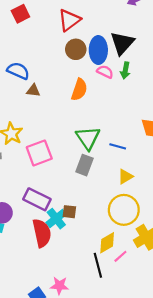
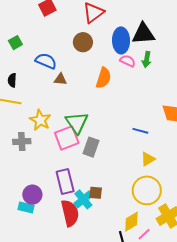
black triangle: (122, 43) -> (143, 34), turned 45
brown circle: (76, 49) -> (83, 42), moved
green triangle: (88, 138) -> (77, 123), moved
gray rectangle: (84, 165) -> (91, 147), moved
purple rectangle: (37, 199) -> (65, 181), turned 50

